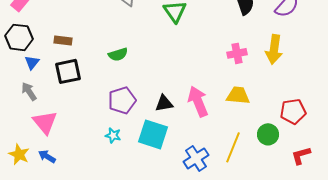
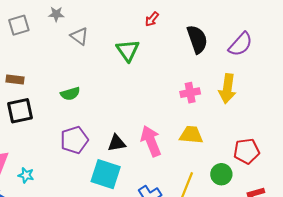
cyan star: (113, 135) -> (26, 175), moved

